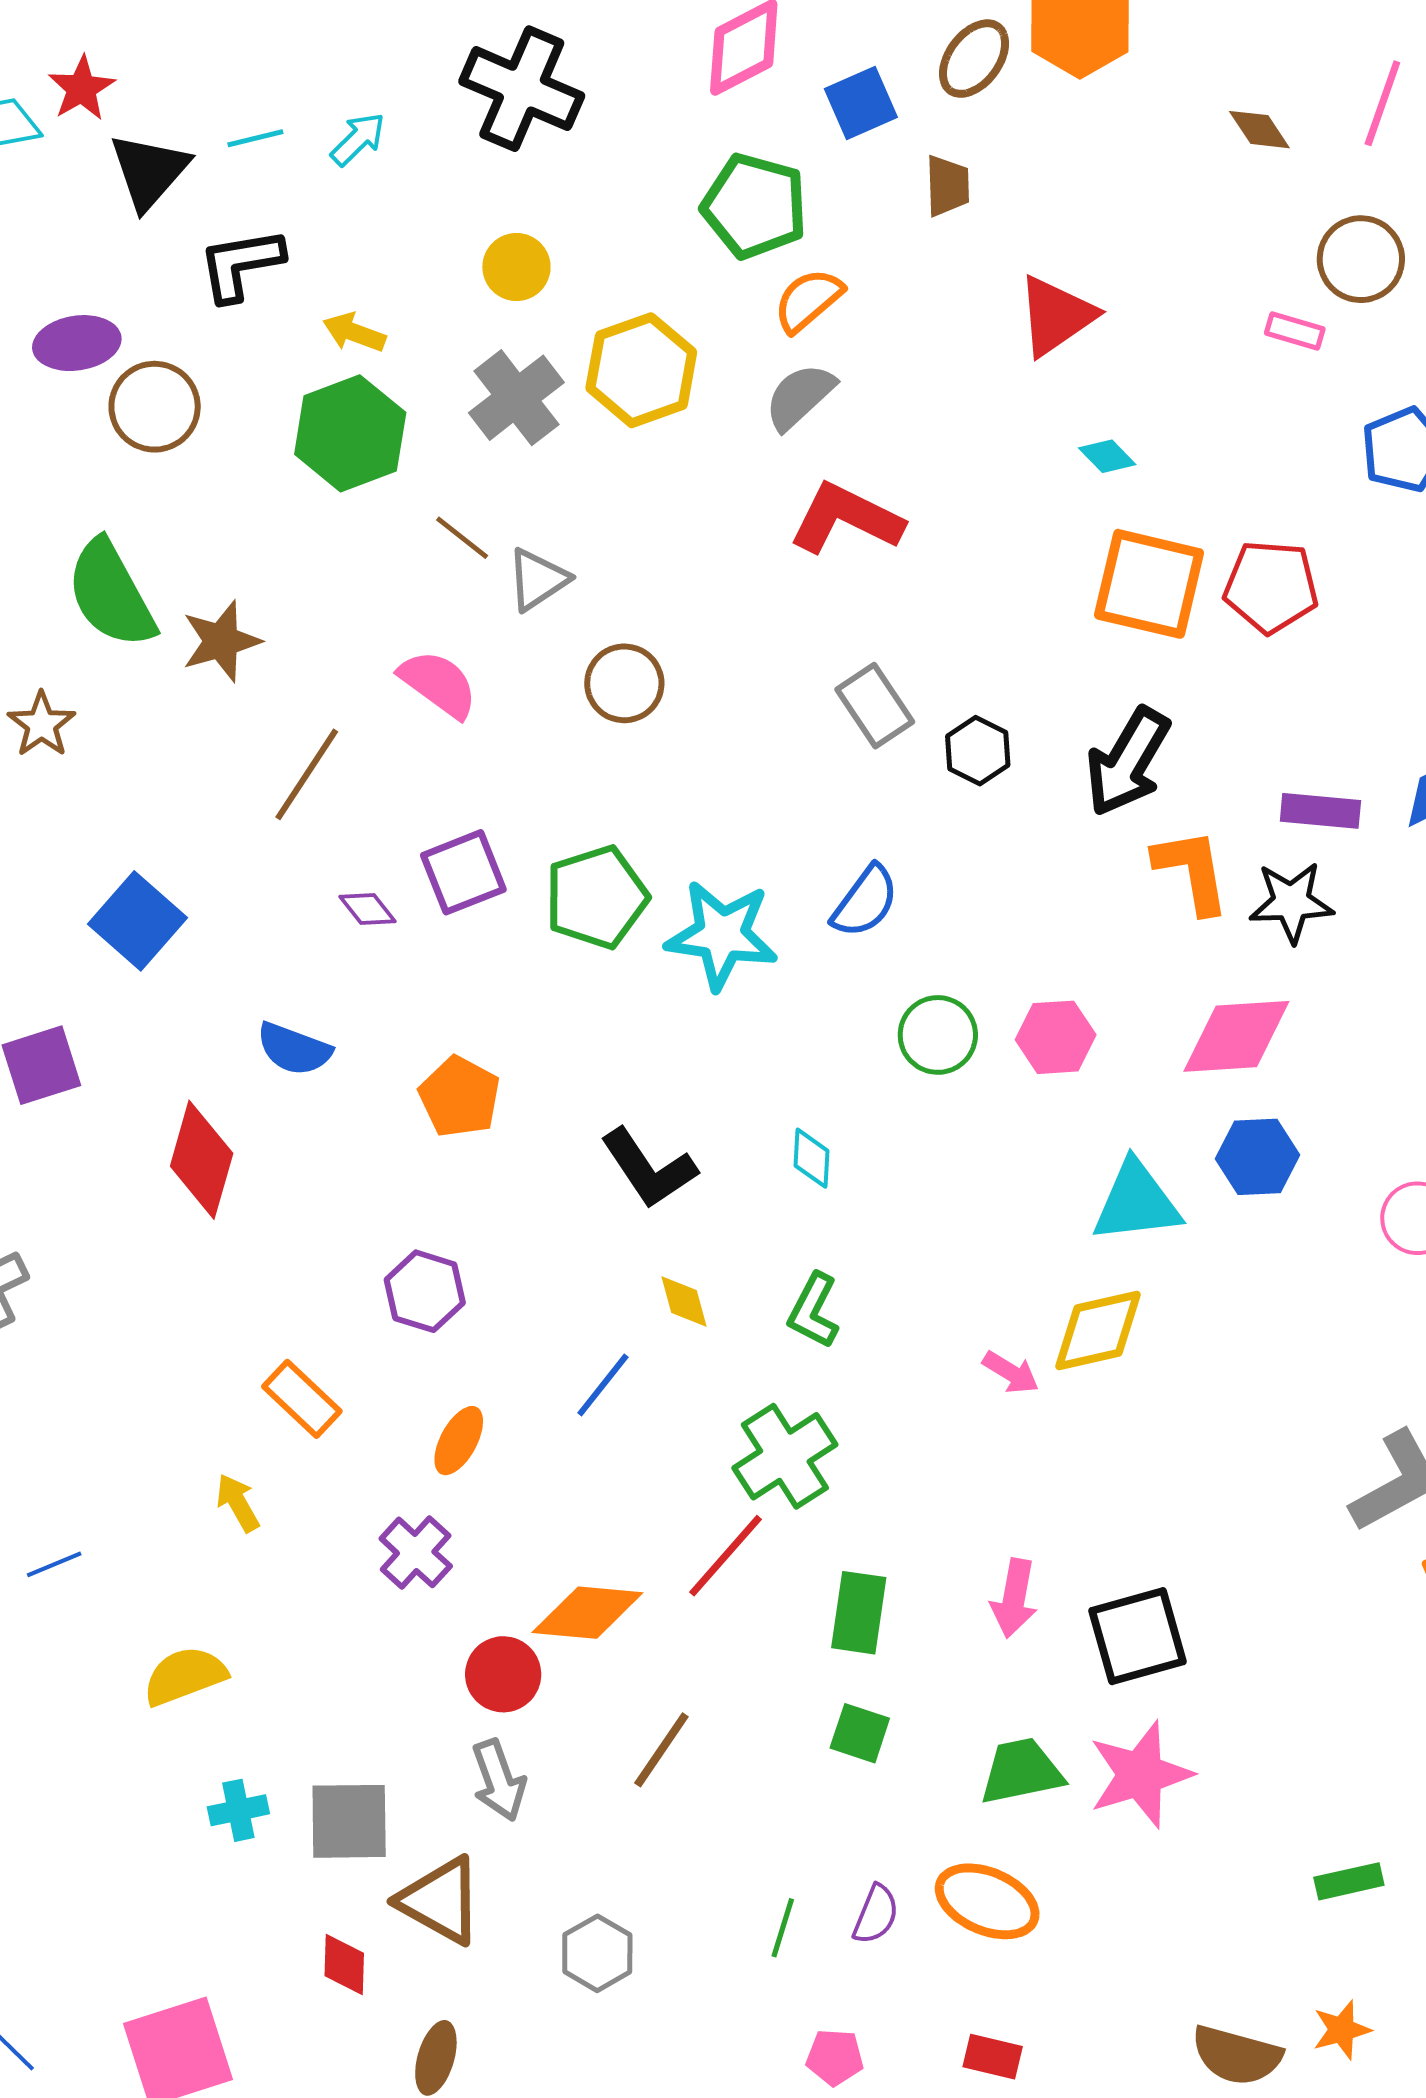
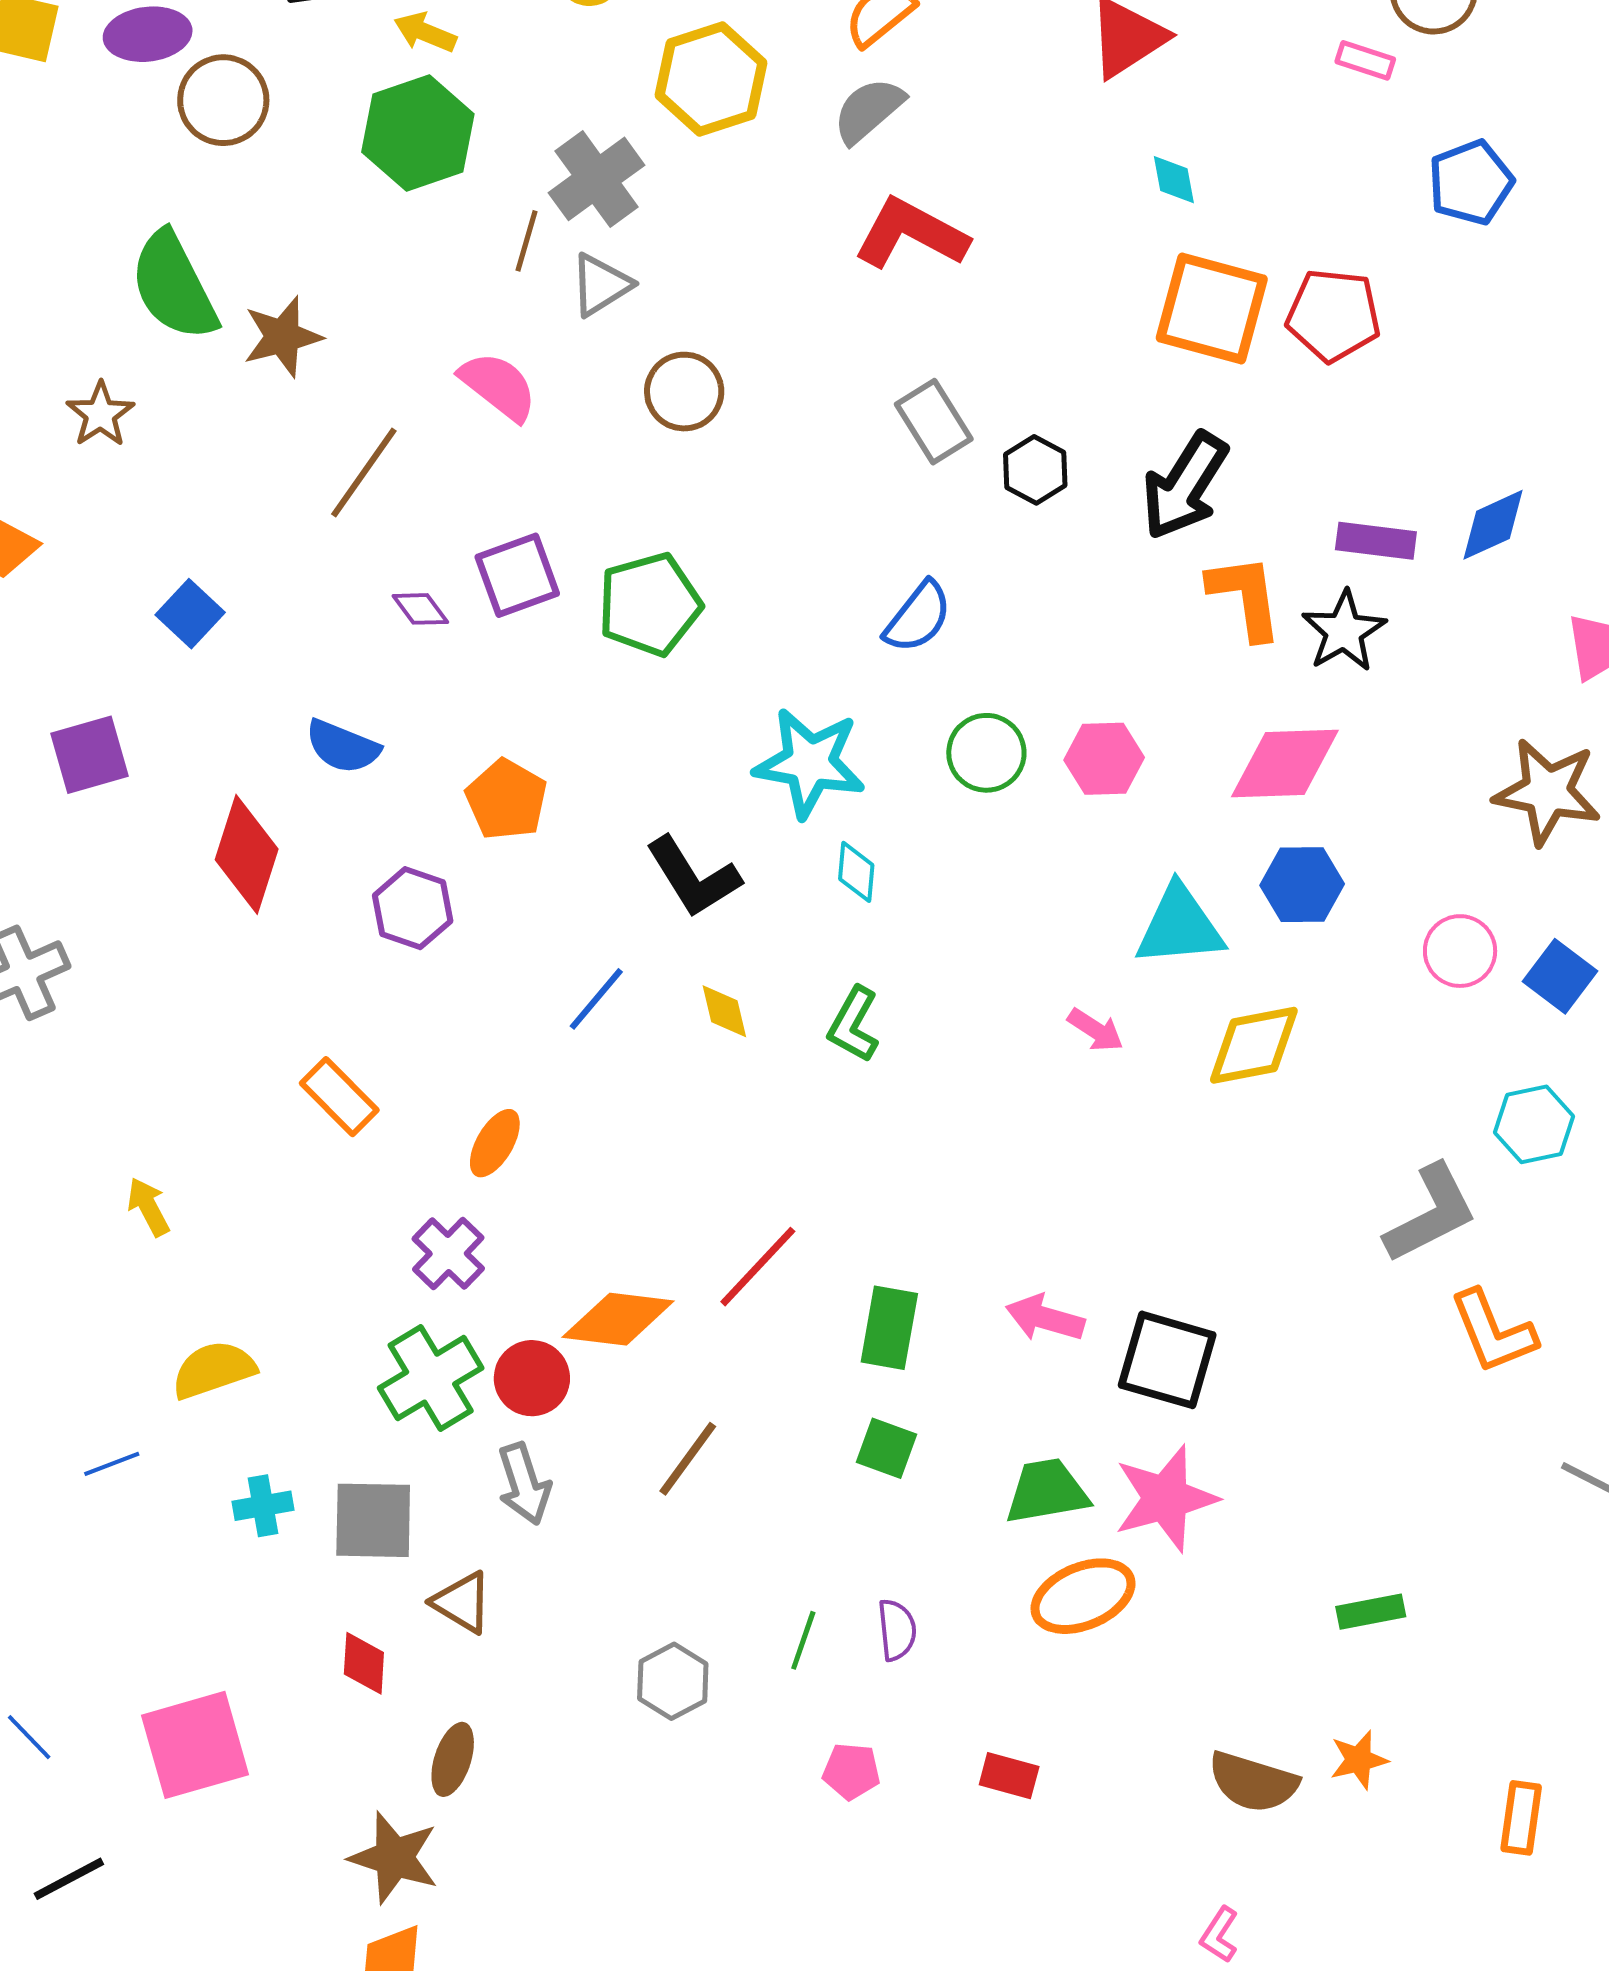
gray cross: (516, 398) -> (596, 179), moved
cyan diamond: (1107, 456) -> (1174, 180), turned 32
brown line: (462, 538) -> (527, 241), turned 66
black star: (1291, 902) -> (1344, 631), turned -30
blue square: (138, 921) -> (190, 614), size x0.7
cyan star: (722, 935) -> (810, 763), moved
purple hexagon: (425, 1291) -> (413, 908), moved
yellow diamond: (1098, 1331) -> (1254, 1045), moved
pink arrow: (1011, 1372) -> (1096, 1030), moved
blue line: (603, 1385) -> (596, 999), moved
green cross: (785, 1456) -> (431, 1378), moved
yellow arrow: (238, 1503) -> (148, 1207), moved
blue line: (54, 1564) -> (112, 1464), moved
pink arrow: (1014, 1598) -> (1045, 1318), turned 94
black square: (1138, 1636) -> (1167, 1360), turned 30
brown triangle: (440, 1901) -> (462, 1602), size x0.7
orange ellipse: (987, 1901) -> (1083, 1596), moved, turned -48
purple semicircle: (876, 1914) -> (897, 1630), turned -30
gray hexagon: (597, 1953) -> (673, 1681), moved

